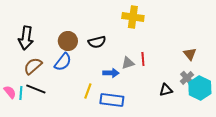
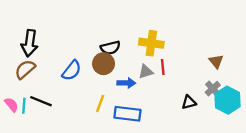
yellow cross: (133, 17) -> (151, 43), moved
brown circle: (68, 41) -> (104, 64), moved
brown semicircle: (33, 66) -> (25, 69), moved

